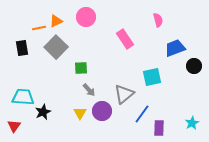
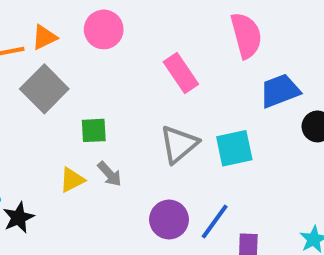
pink semicircle: (158, 20) -> (246, 35), size x1.6
gray triangle: (124, 94) -> (179, 144), moved
purple circle: (102, 111) -> (169, 220), moved
yellow triangle: (80, 113) -> (72, 180), moved, turned 32

